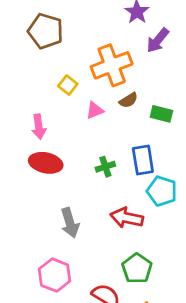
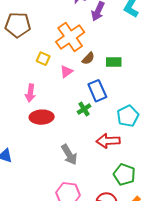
pink arrow: (39, 127) -> (30, 93), turned 30
blue rectangle: (143, 160) -> (97, 91), moved
cyan pentagon: (162, 191) -> (128, 116), turned -30

